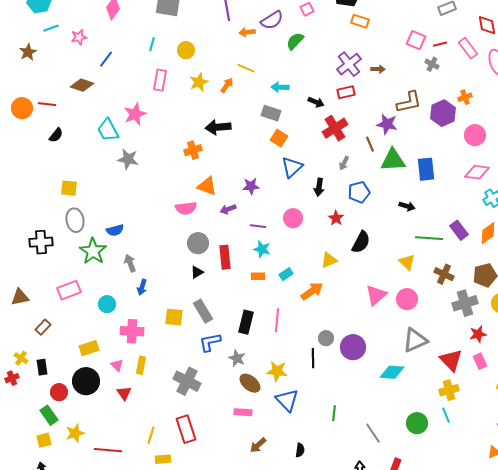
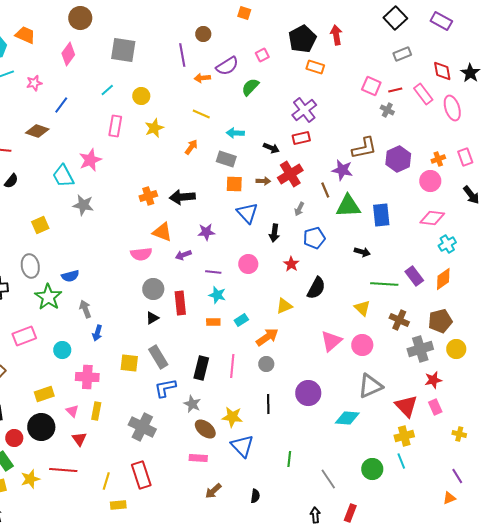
cyan line: (152, 44) -> (107, 90), turned 32
brown arrow: (378, 69) -> (263, 181), moved
orange arrow: (227, 85) -> (191, 147), moved
orange cross: (465, 97) -> (438, 159), moved
black arrow: (218, 127) -> (182, 197), moved
orange square: (279, 138) -> (234, 184), turned -30
blue triangle: (292, 167) -> (247, 213), turned -30
yellow square: (69, 188) -> (40, 225), moved, turned -30
gray circle: (326, 338) -> (266, 364), moved
red line: (108, 450) -> (63, 470), moved

